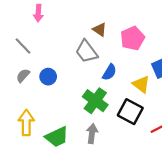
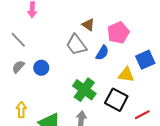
blue semicircle: (109, 72) -> (102, 53), moved
yellow triangle: (141, 84) -> (126, 75), turned -30
yellow arrow: (26, 123) -> (21, 110), size x0.7

